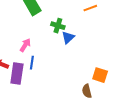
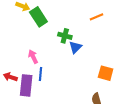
pink arrow: (25, 45) -> (33, 57), turned -56
orange square: (100, 75) -> (106, 73), moved

